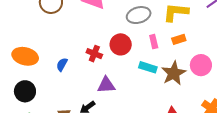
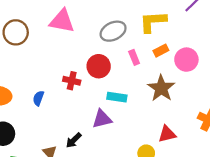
pink circle: (201, 65) -> (186, 60), moved
cyan rectangle: (148, 67) -> (117, 97), moved
purple triangle: (106, 85) -> (102, 119), moved

